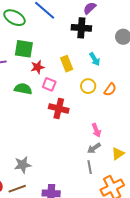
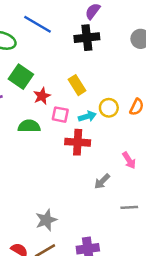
green square: (24, 49) -> (21, 77), turned 36
cyan arrow: (95, 59) -> (87, 116), moved, turned -64
gray arrow: (94, 148) -> (102, 181), moved
gray line: (90, 167) -> (129, 207), turned -72

